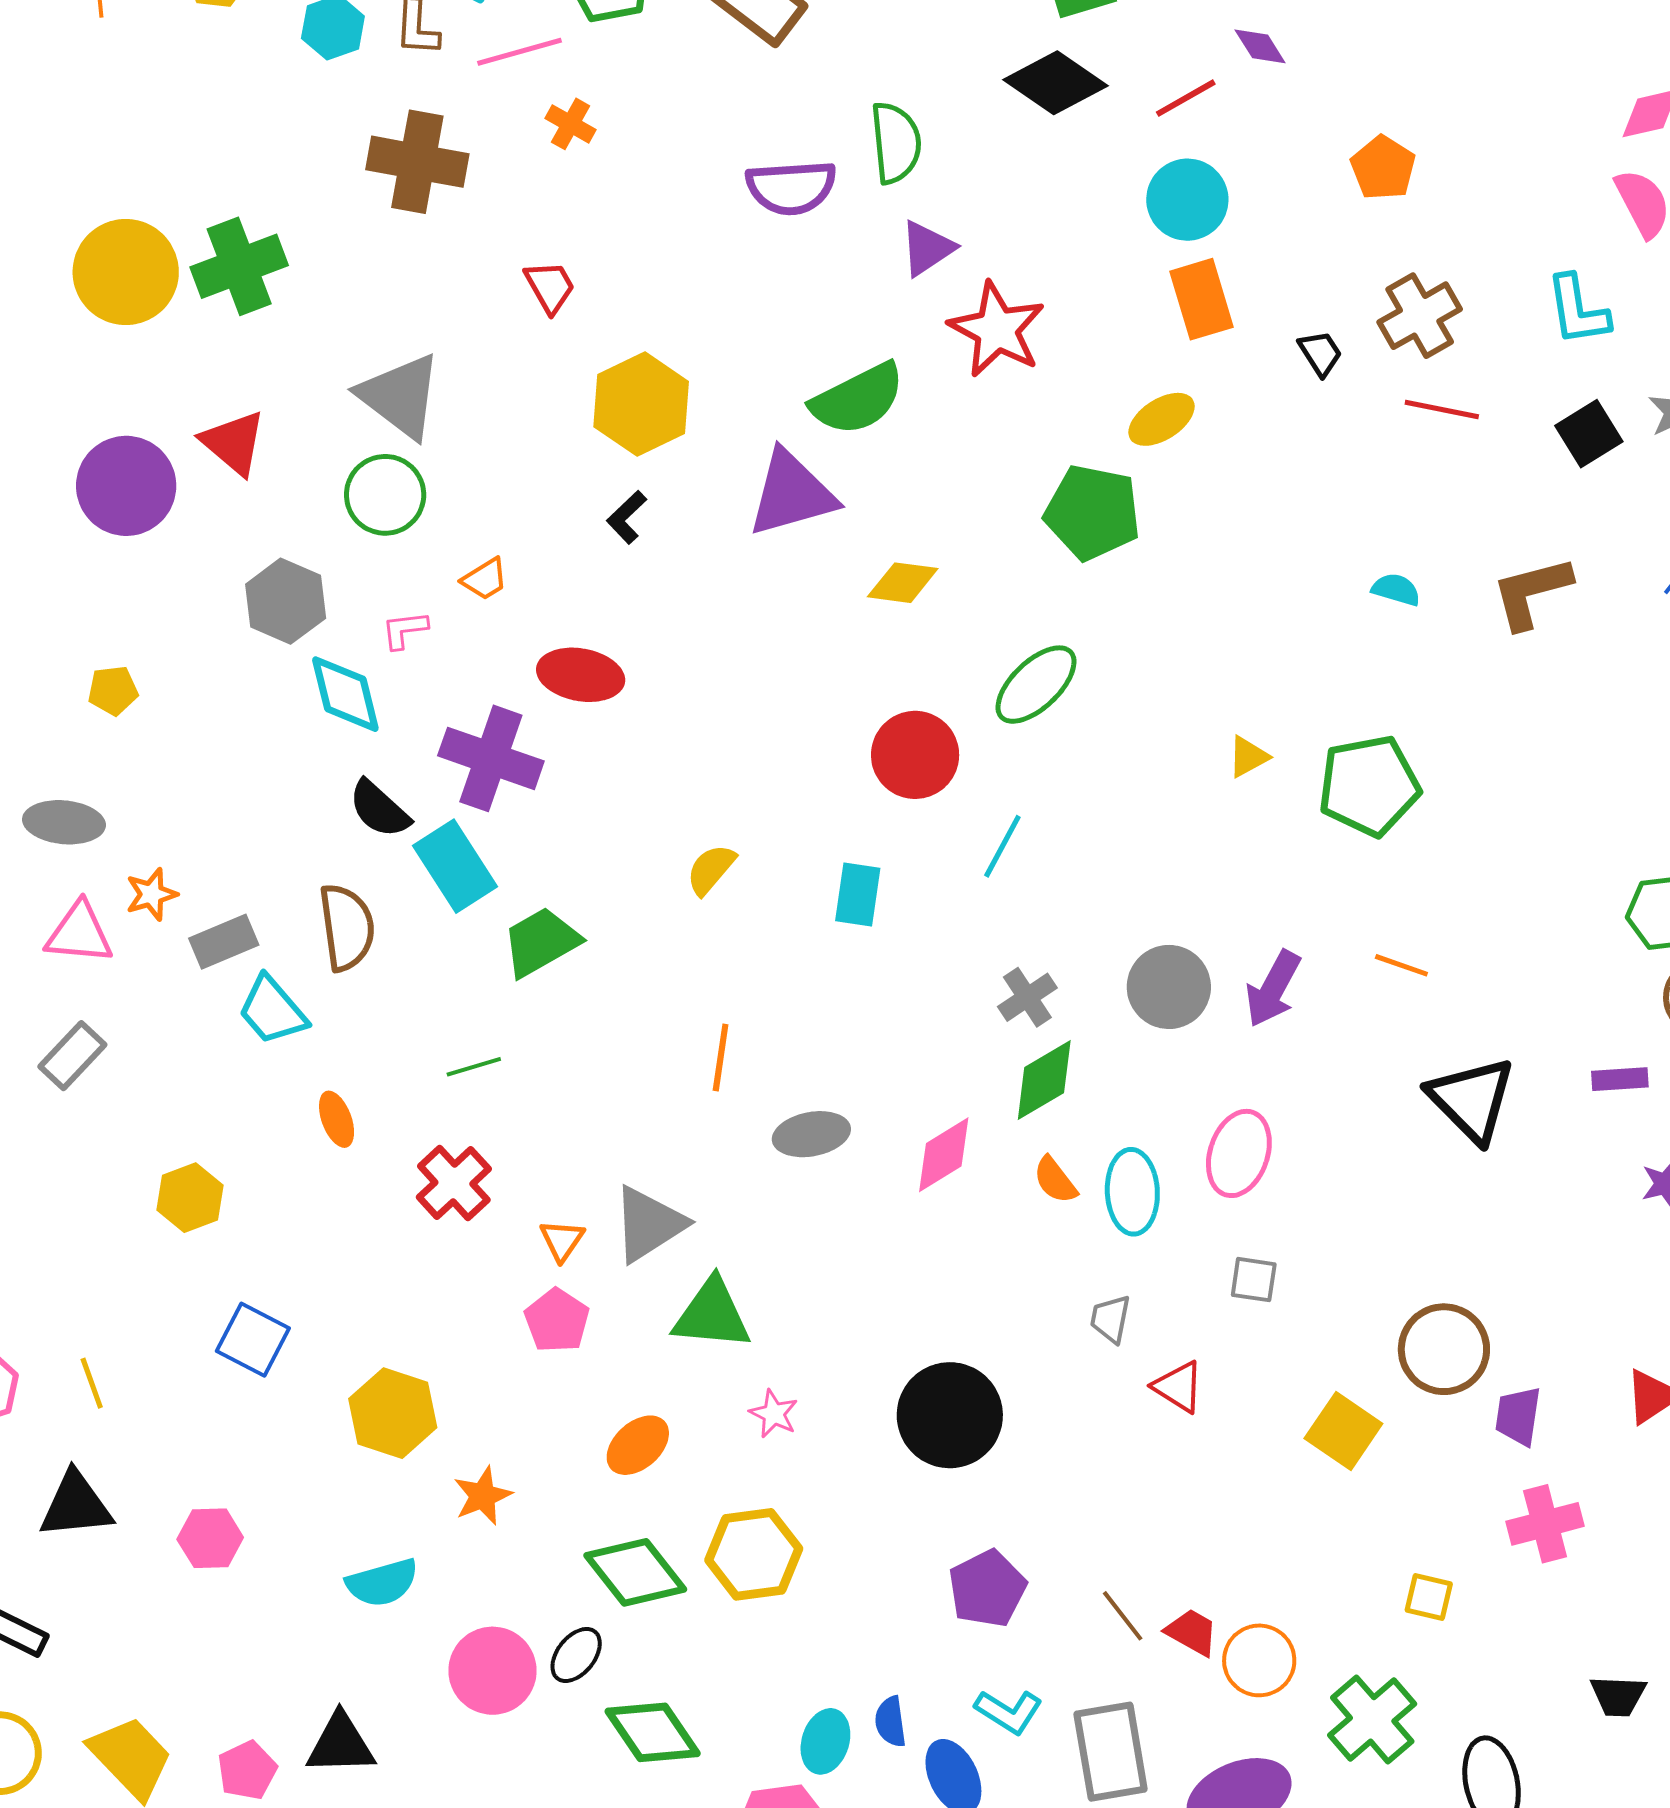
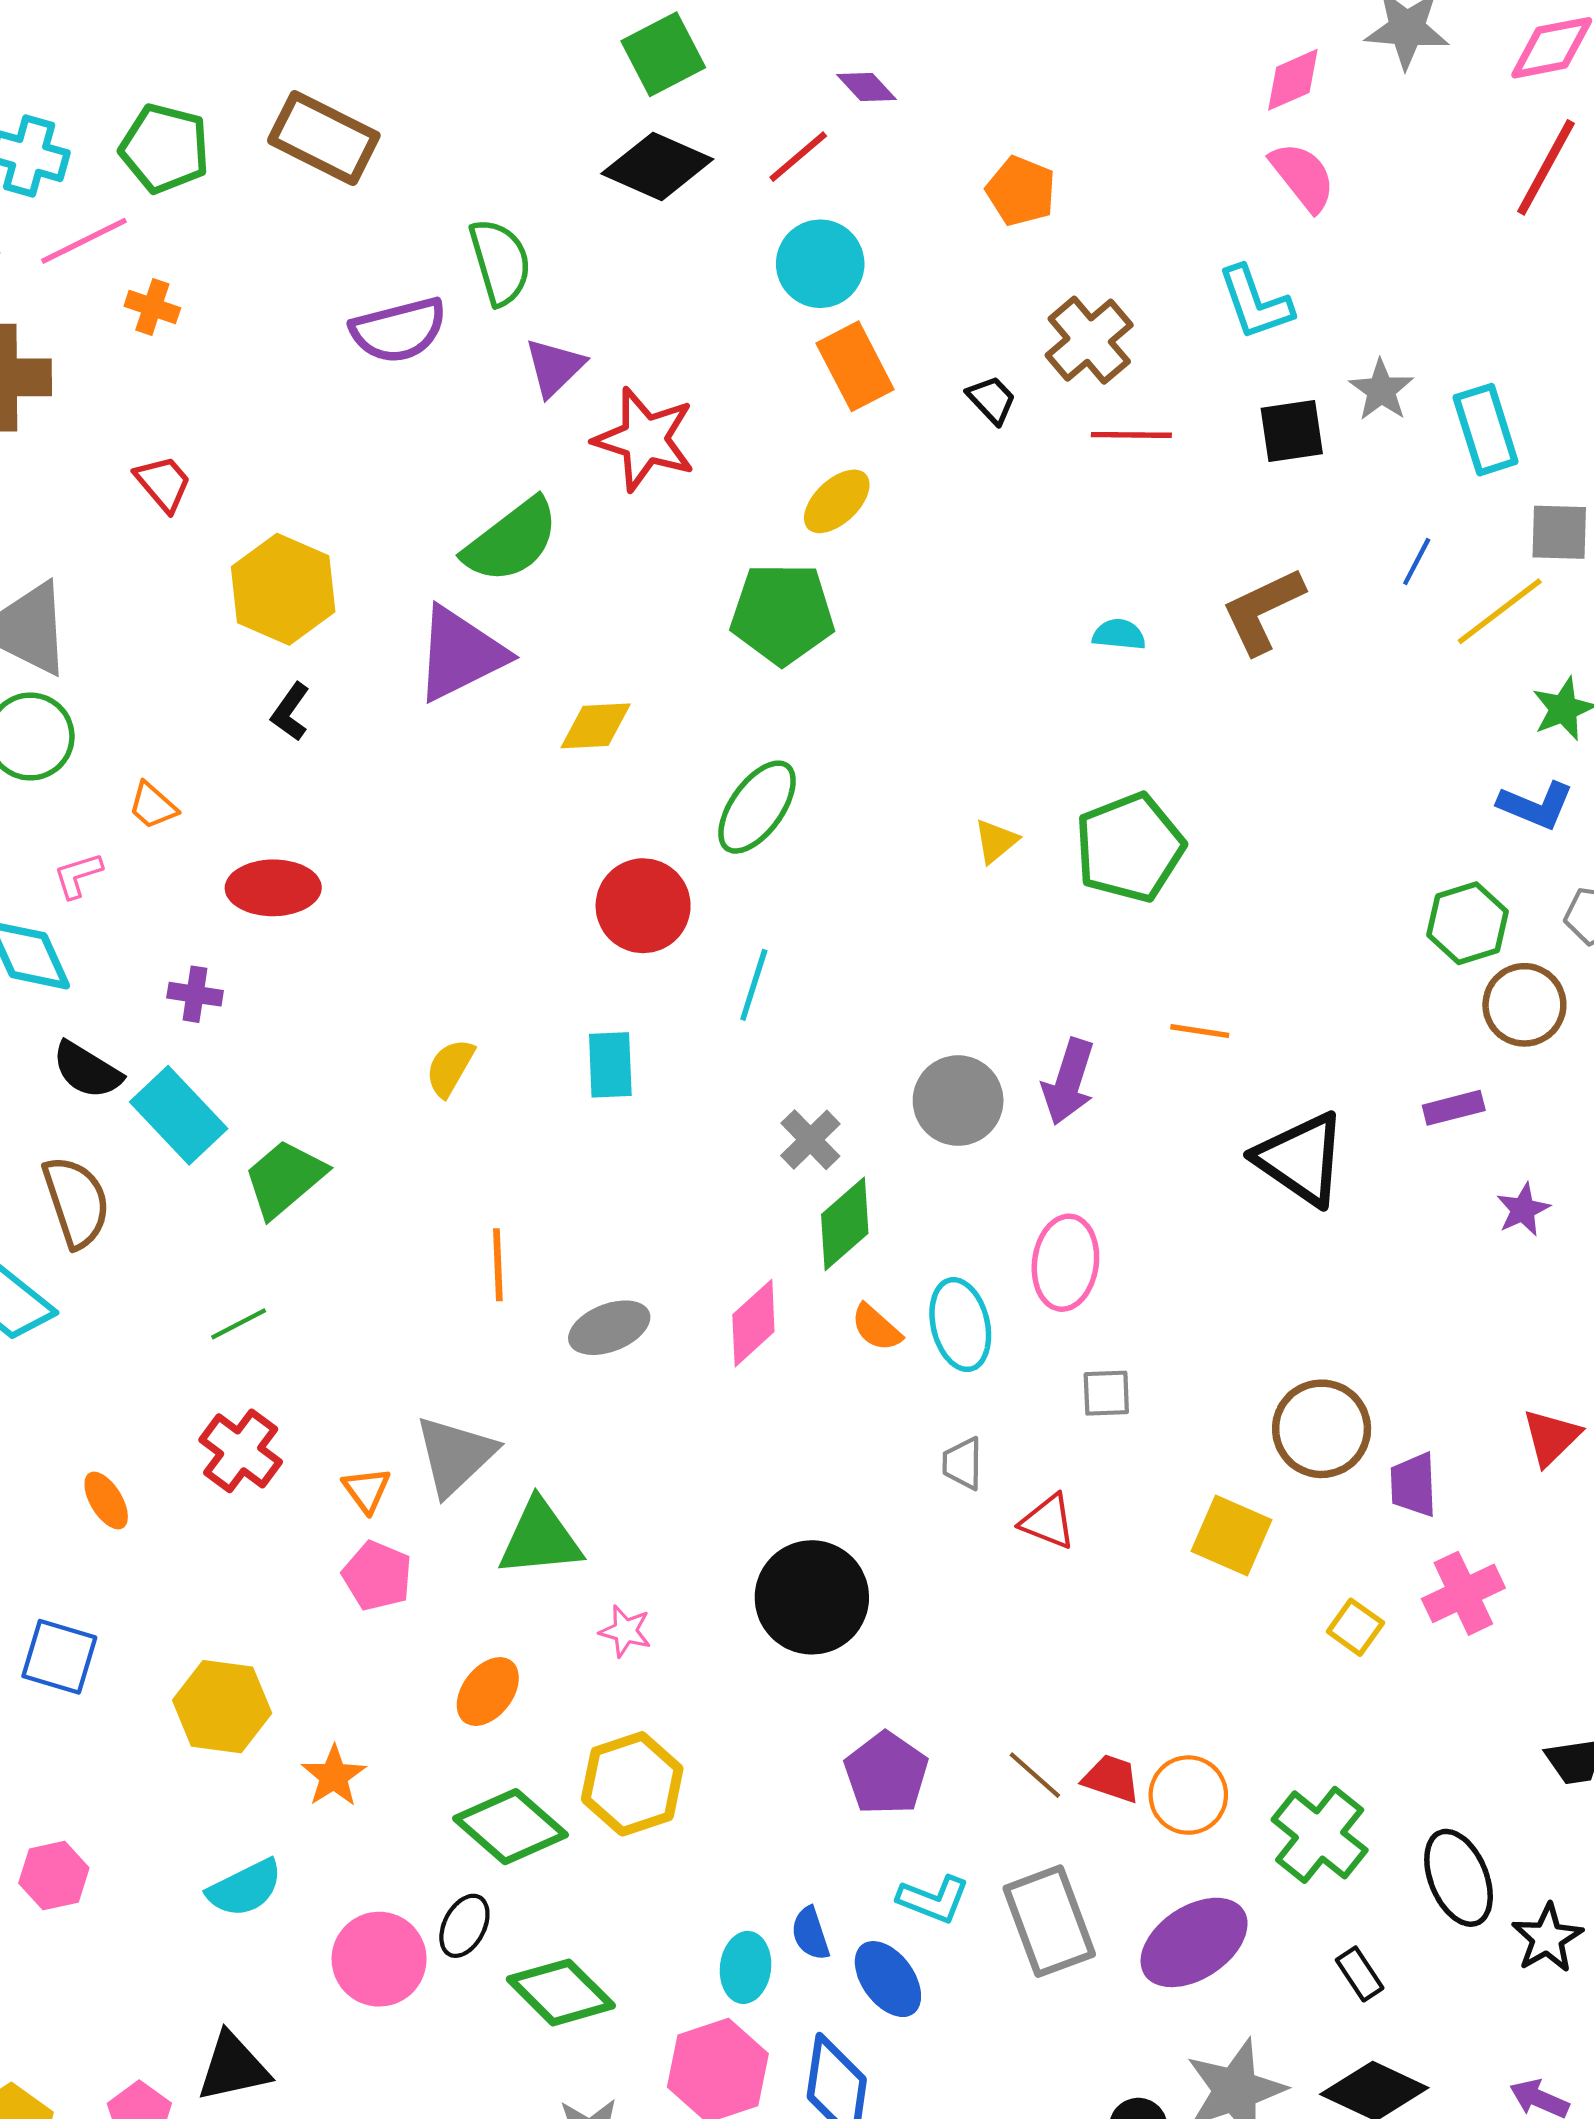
black square: (1589, 434) -> (1292, 431), turned 34
orange trapezoid: (485, 579) -> (153, 806), turned 84
purple cross: (491, 758) -> (195, 994), size x0.5
orange ellipse: (337, 1119) -> (106, 1501), moved
yellow square: (1429, 1597) -> (1355, 1627), moved, turned 33

